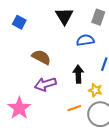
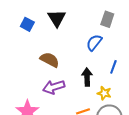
black triangle: (64, 16) -> (57, 18), moved
blue semicircle: (85, 40) -> (94, 43), turned -42

